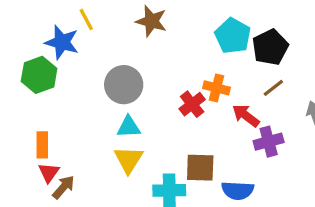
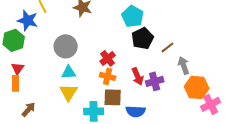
black pentagon: (270, 47) -> (143, 38), moved
orange cross: (216, 88) -> (108, 76), moved
brown line: (273, 88) -> (168, 47), moved
red arrow: (246, 116) -> (138, 76), moved, turned -150
red triangle: (49, 173) -> (18, 68), moved

